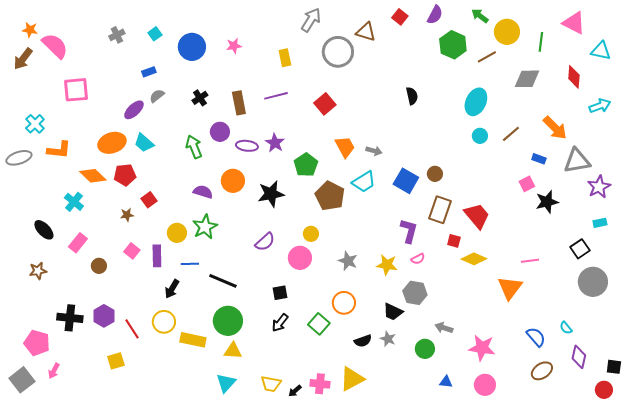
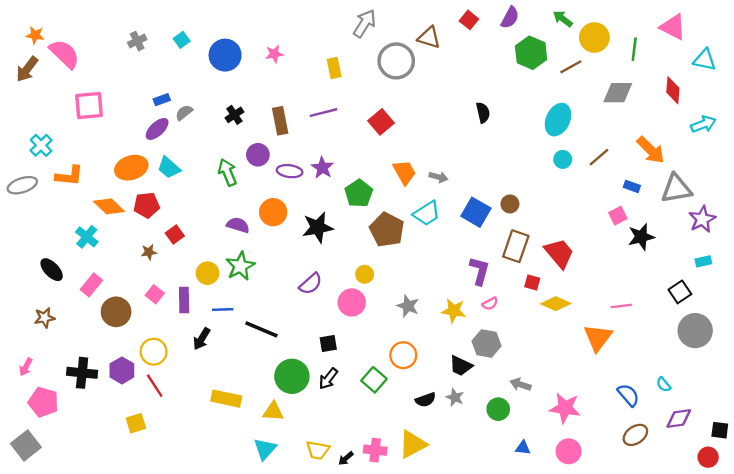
blue rectangle: (149, 72) -> (162, 100), moved
brown circle: (99, 266) -> (116, 312), size x1.6
green circle: (228, 321) -> (292, 376), moved
yellow circle: (164, 322) -> (154, 352), moved
purple diamond: (579, 357) -> (679, 419), turned 70
pink arrow: (54, 371) -> (26, 367), moved

